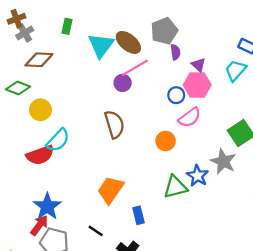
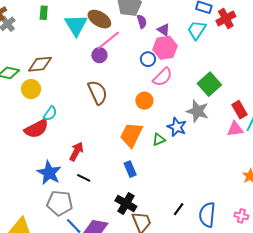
brown diamond: (39, 60) -> (40, 64), moved
cyan semicircle: (58, 140) -> (50, 114), size x0.7
green triangle: (175, 187) -> (159, 140), size x0.6
orange trapezoid: (111, 190) -> (131, 135), moved
red arrow: (39, 225) -> (76, 151), moved
black line: (96, 231) -> (84, 178), moved

